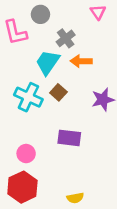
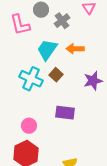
gray cross: (66, 38) -> (62, 21), moved

